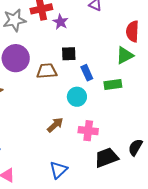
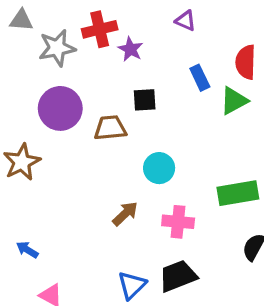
blue rectangle: (87, 73) -> (200, 78), moved
green rectangle: (113, 84) -> (238, 193), moved, size x1.4
black trapezoid: (106, 158) -> (178, 276), moved

